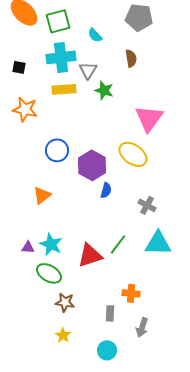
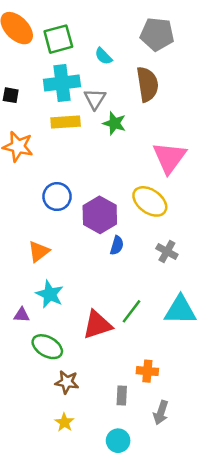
brown semicircle: (131, 58) -> (147, 84), size x1.6
gray cross: (147, 205) -> (167, 251), moved
cyan star: (51, 244) -> (50, 294), moved

